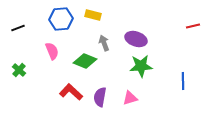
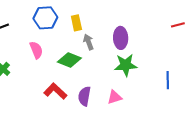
yellow rectangle: (93, 15) -> (76, 23), moved, turned 63
purple ellipse: (136, 39) -> (121, 38), turned 70

